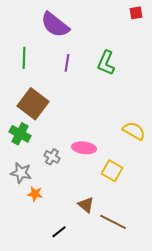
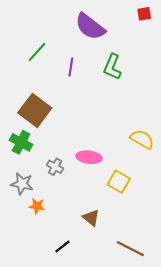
purple semicircle: (55, 25) -> (90, 27), moved
green line: (24, 58) -> (37, 52), moved, turned 40
brown line: (113, 222) -> (130, 249), moved

